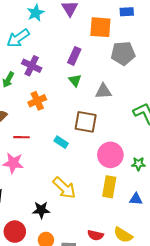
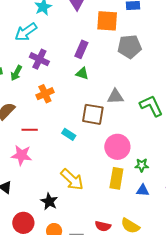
green triangle: (75, 80) -> (82, 73), turned -32
gray triangle: (103, 91) -> (115, 96), moved
green star: (138, 164) -> (142, 165), moved
black star: (41, 210) -> (49, 201), turned 30

